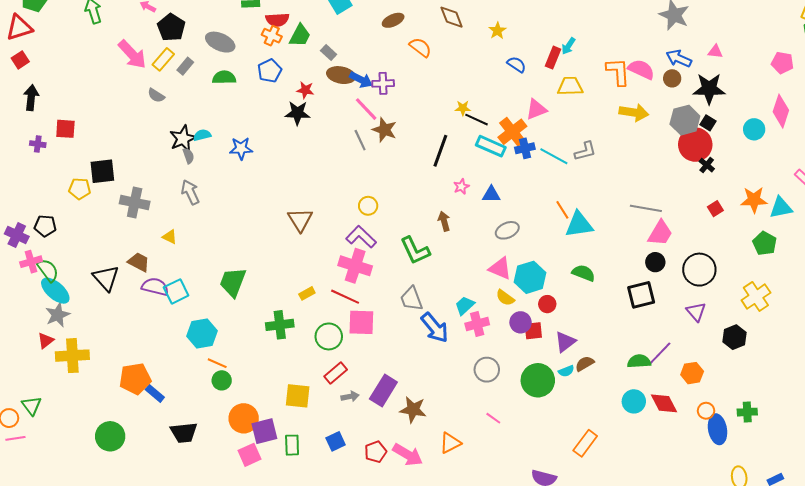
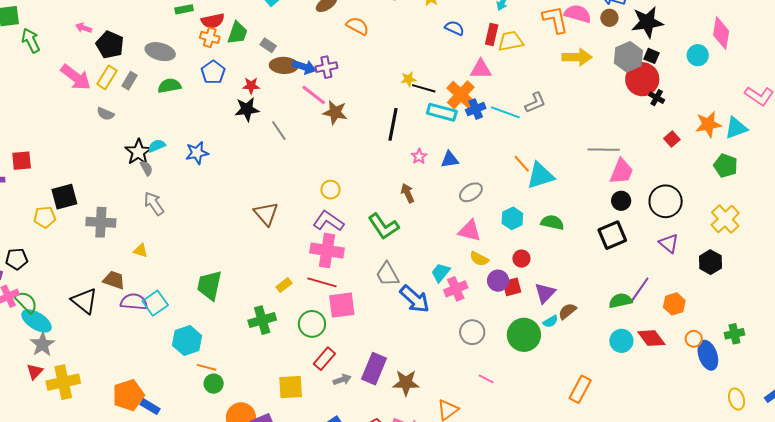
red rectangle: (553, 58) -> (492, 35), moved
pink triangle: (536, 109) -> (481, 69), turned 30
gray line: (360, 140) -> (279, 131), moved
cyan hexagon: (530, 277) -> (512, 218), moved, size x0.7

